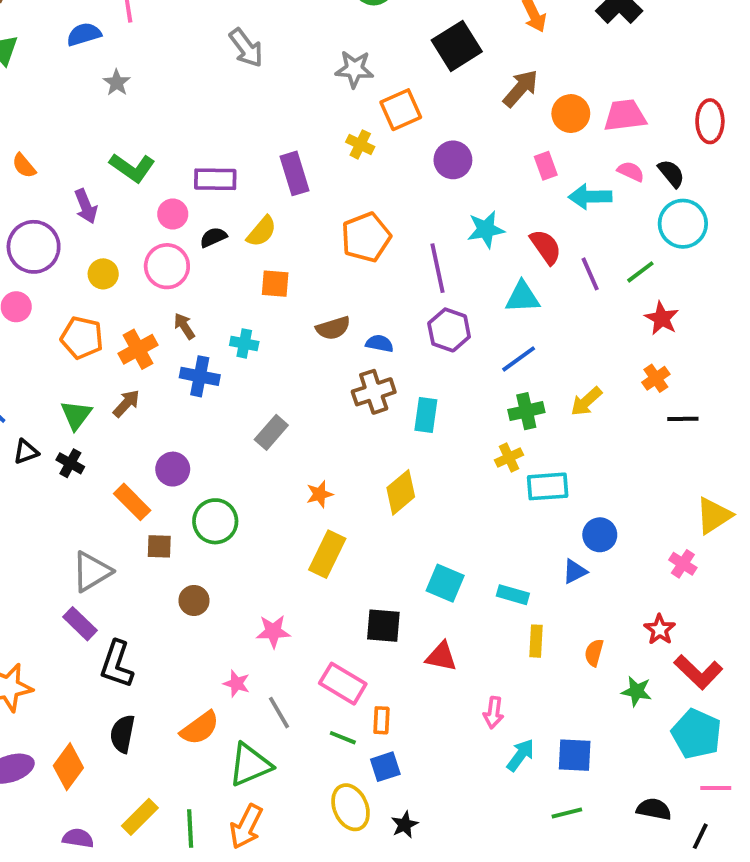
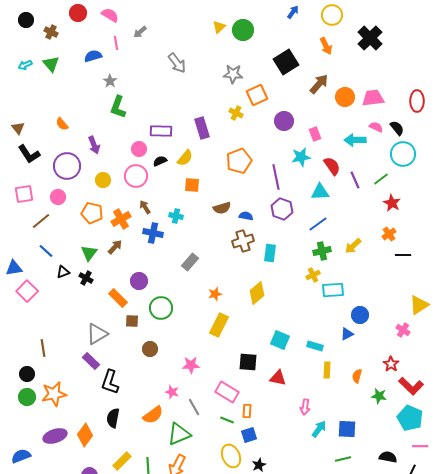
pink rectangle: (546, 166) -> (315, 134), moved
green L-shape: (132, 168) -> (118, 107), moved, turned 75

